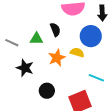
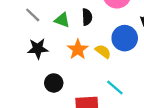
orange star: (57, 58) -> (78, 49), turned -30
black star: (25, 68) -> (38, 49), turned 30

